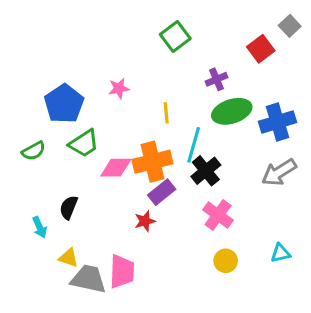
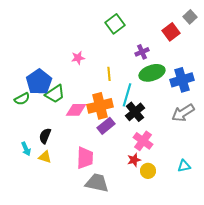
blue pentagon: (64, 104) -> (39, 82), moved
red star: (145, 221) -> (134, 160), moved
yellow triangle: (69, 258) -> (45, 157), moved
pink trapezoid: (122, 271) -> (85, 158), moved
gray trapezoid: (88, 279) -> (97, 183), moved

